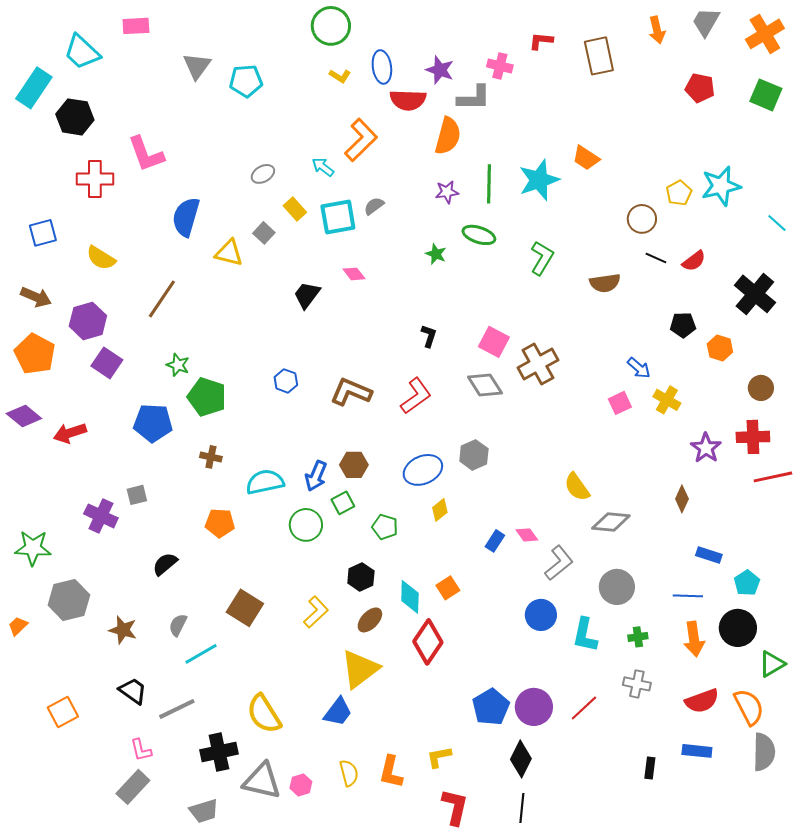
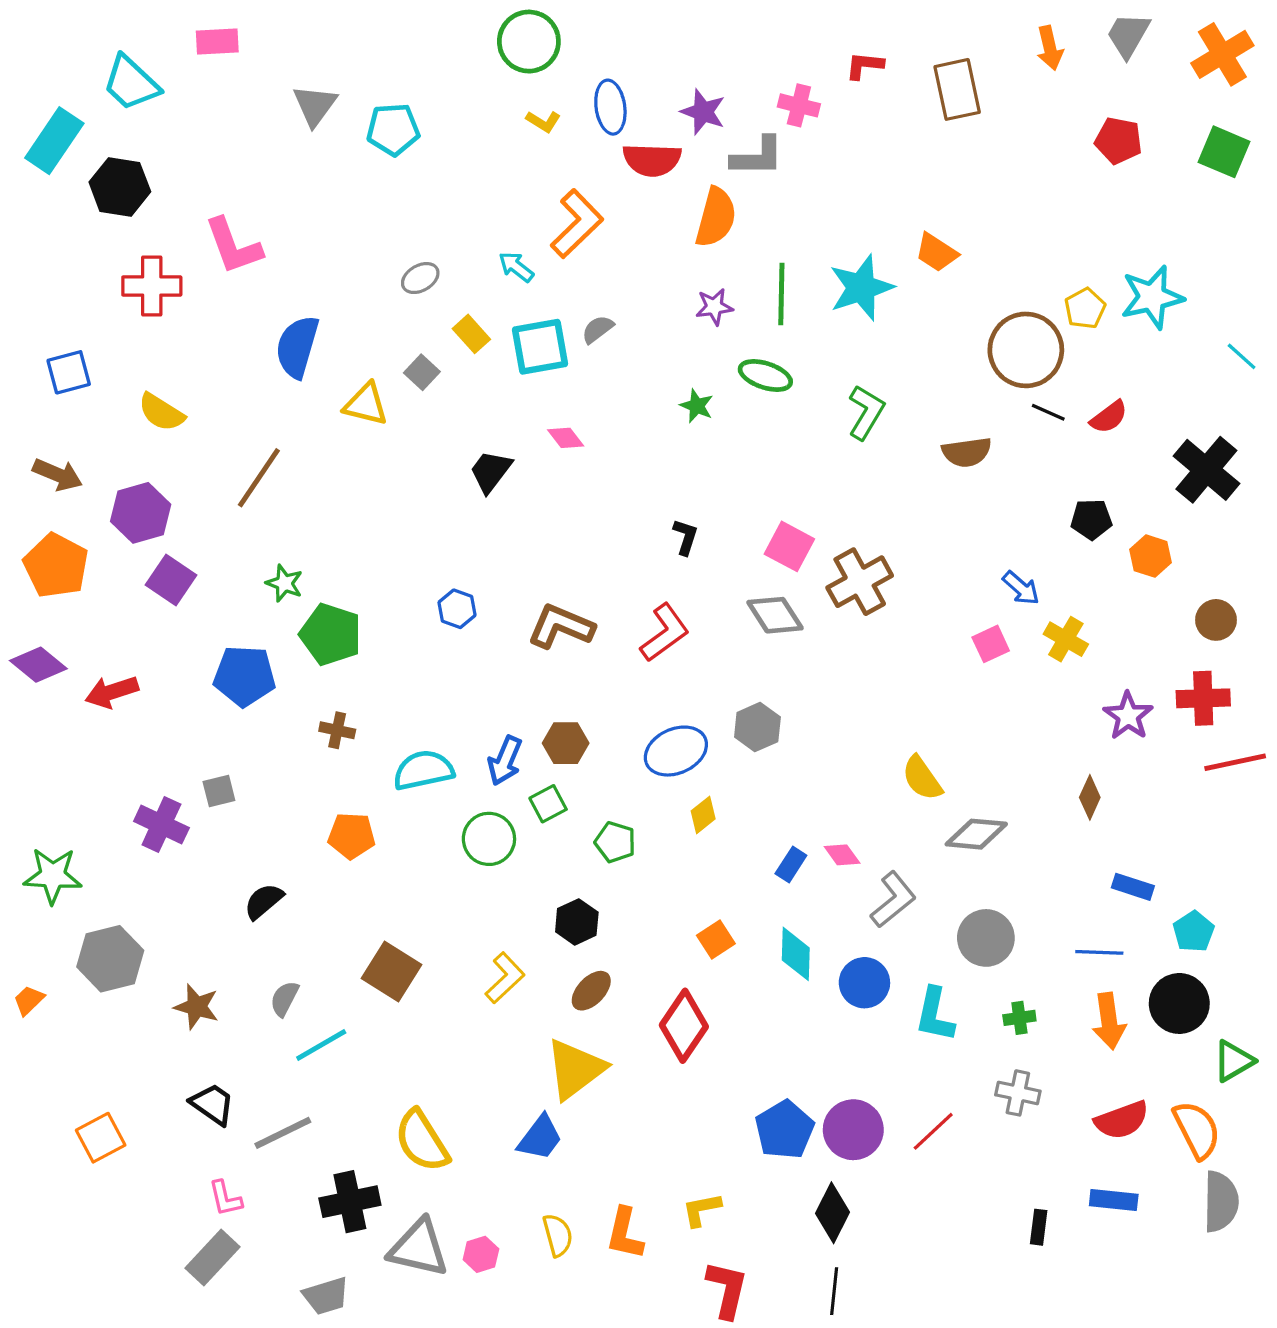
brown circle: (642, 219) -> (1026, 350), size x1.6
cyan diamond: (410, 597) -> (796, 954), moved

